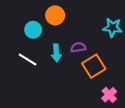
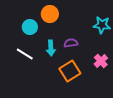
orange square: (94, 66) -> (70, 71), moved
pink cross: (109, 95) -> (101, 61), moved

